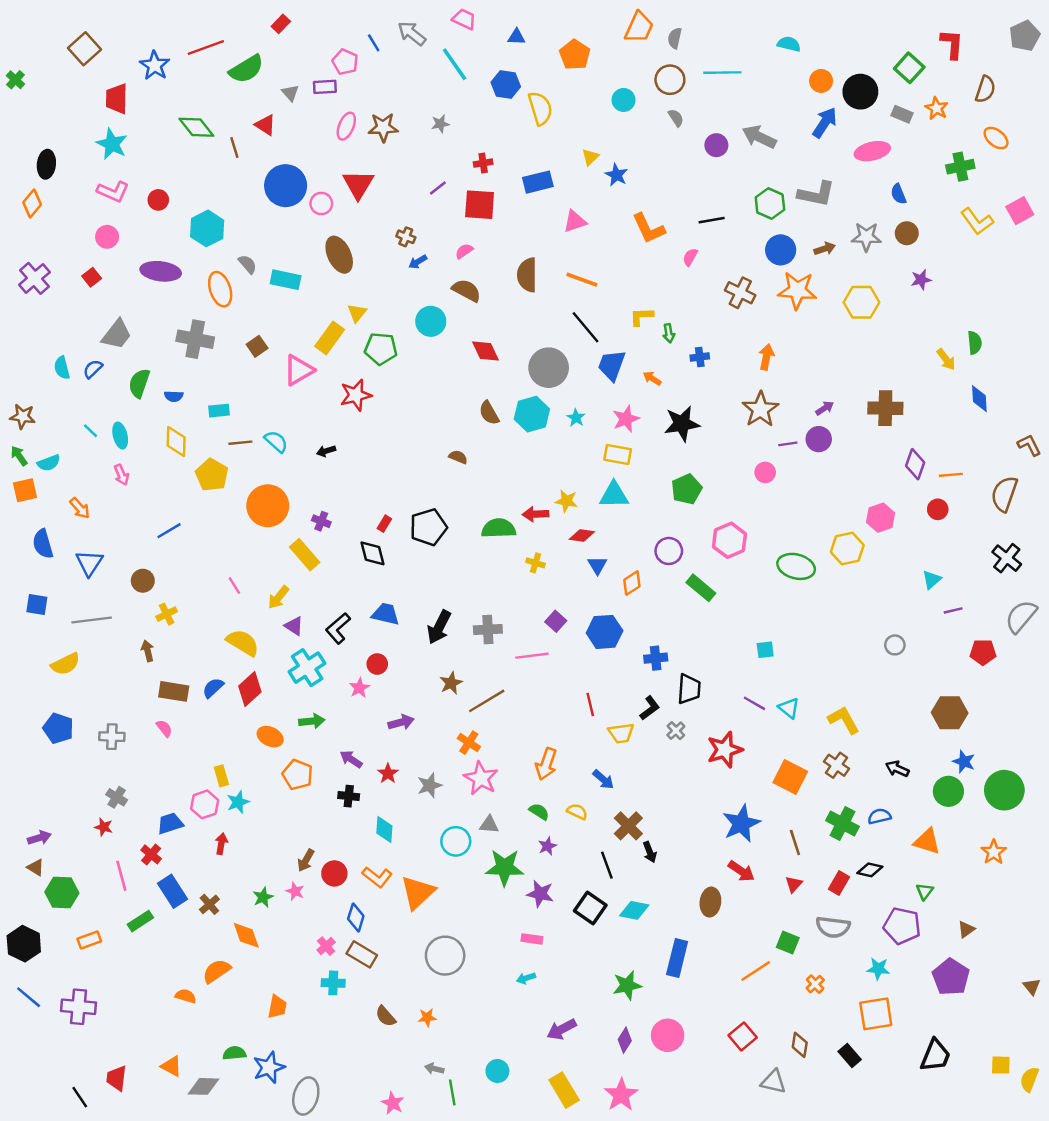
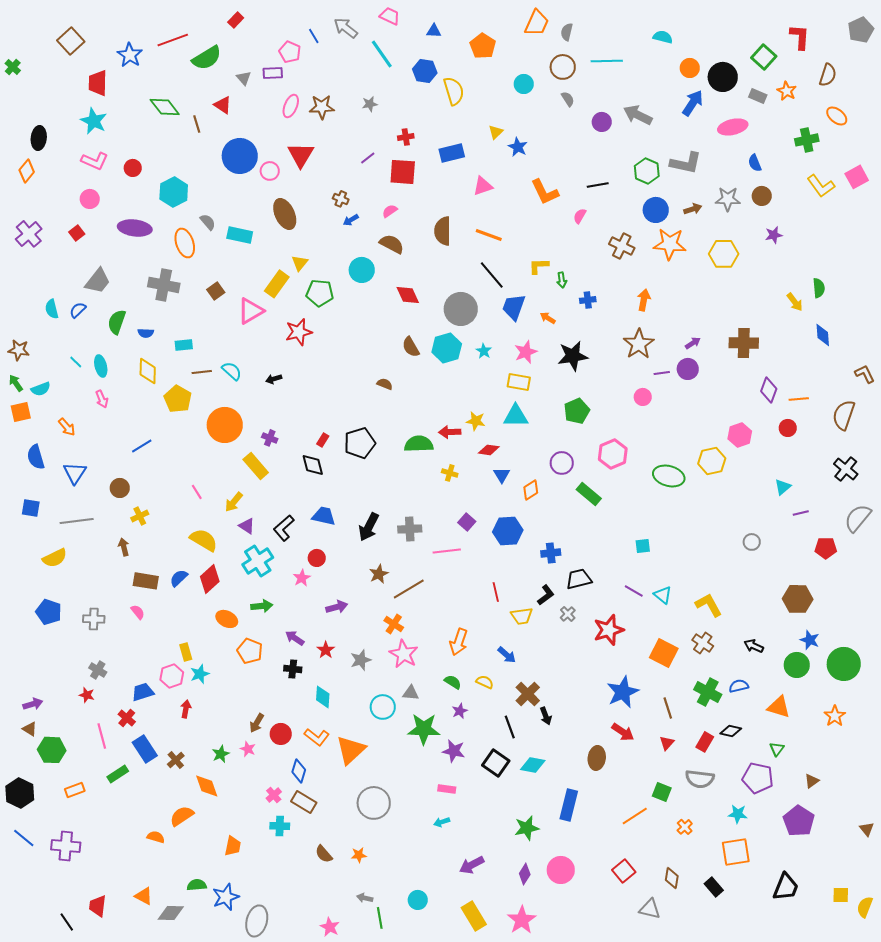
black trapezoid: (689, 689) -> (579, 579), turned -108

